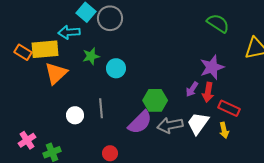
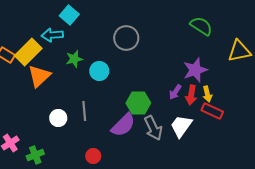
gray circle: (110, 18) -> (126, 38), moved
yellow rectangle: (45, 49) -> (28, 52), turned -40
gray arrow: (170, 125) -> (153, 128), turned -105
yellow arrow: (224, 130) -> (207, 94), moved

